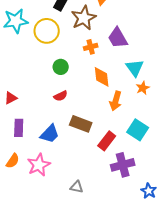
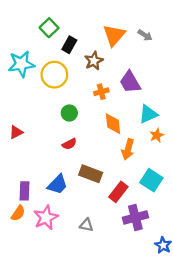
brown star: (84, 18) -> (94, 61), size x0.7
cyan triangle: (135, 68) -> (148, 114), turned 42
red triangle: (11, 98) -> (16, 132), moved
purple rectangle: (19, 128) -> (25, 191), moved
gray triangle: (77, 187) -> (86, 225), moved

